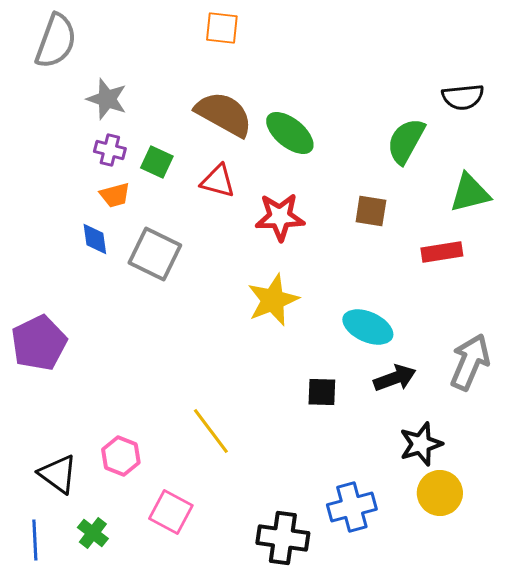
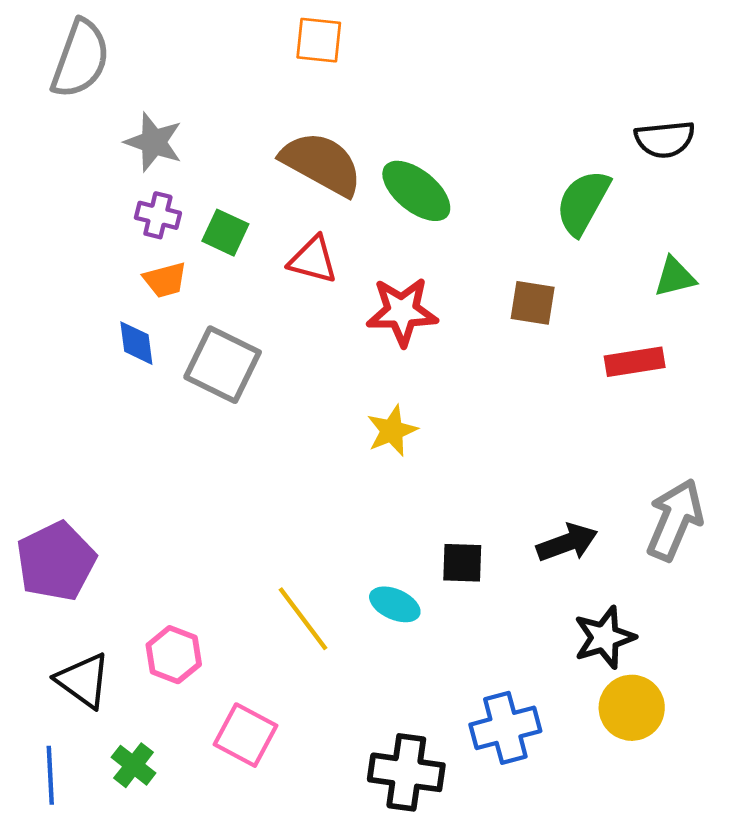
green triangle: (470, 193) -> (675, 277), size x0.7
yellow star: (273, 300) -> (392, 431), size x0.7
cyan ellipse: (368, 327) -> (395, 604), moved, size x0.7
purple pentagon: (39, 343) -> (56, 561), moved

